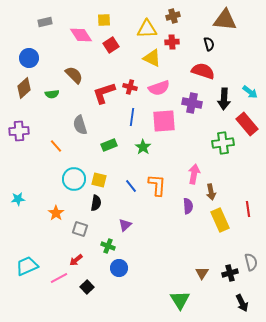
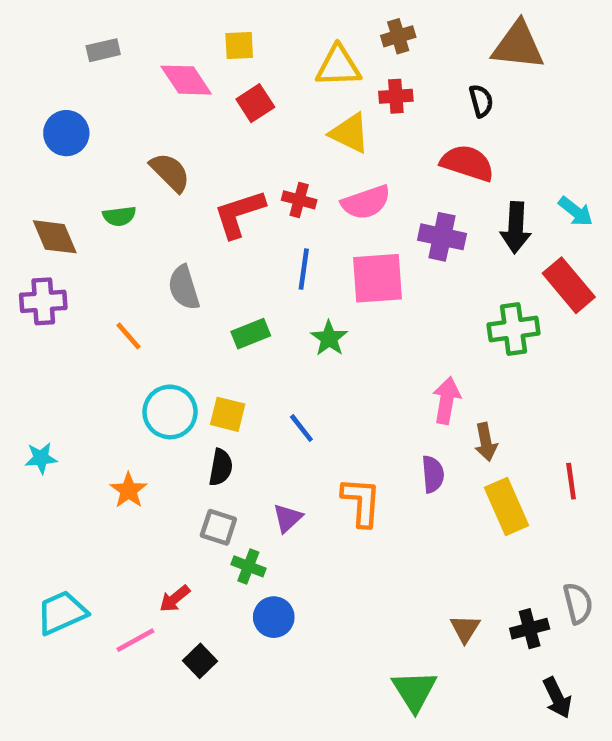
brown diamond: (24, 88) -> (55, 237), moved, turned -70
orange L-shape: (157, 185) -> (361, 502), moved
gray square: (80, 229) -> (218, 527), moved

